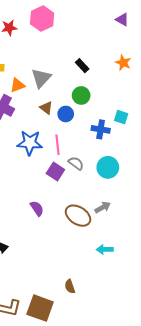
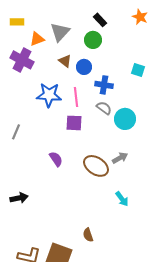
green circle: (81, 95) -> (93, 40), moved
blue cross: (101, 129) -> (104, 85), moved
gray semicircle: (76, 163) -> (104, 108), moved
purple square: (55, 171) -> (74, 123), turned -30
cyan arrow: (105, 249) -> (122, 199), turned -126

